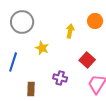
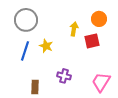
red square: (87, 60) -> (92, 41), moved, turned 35
blue line: (13, 62) -> (25, 51), moved

